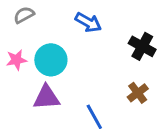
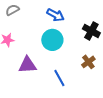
cyan circle: (51, 60) -> (52, 40), moved

